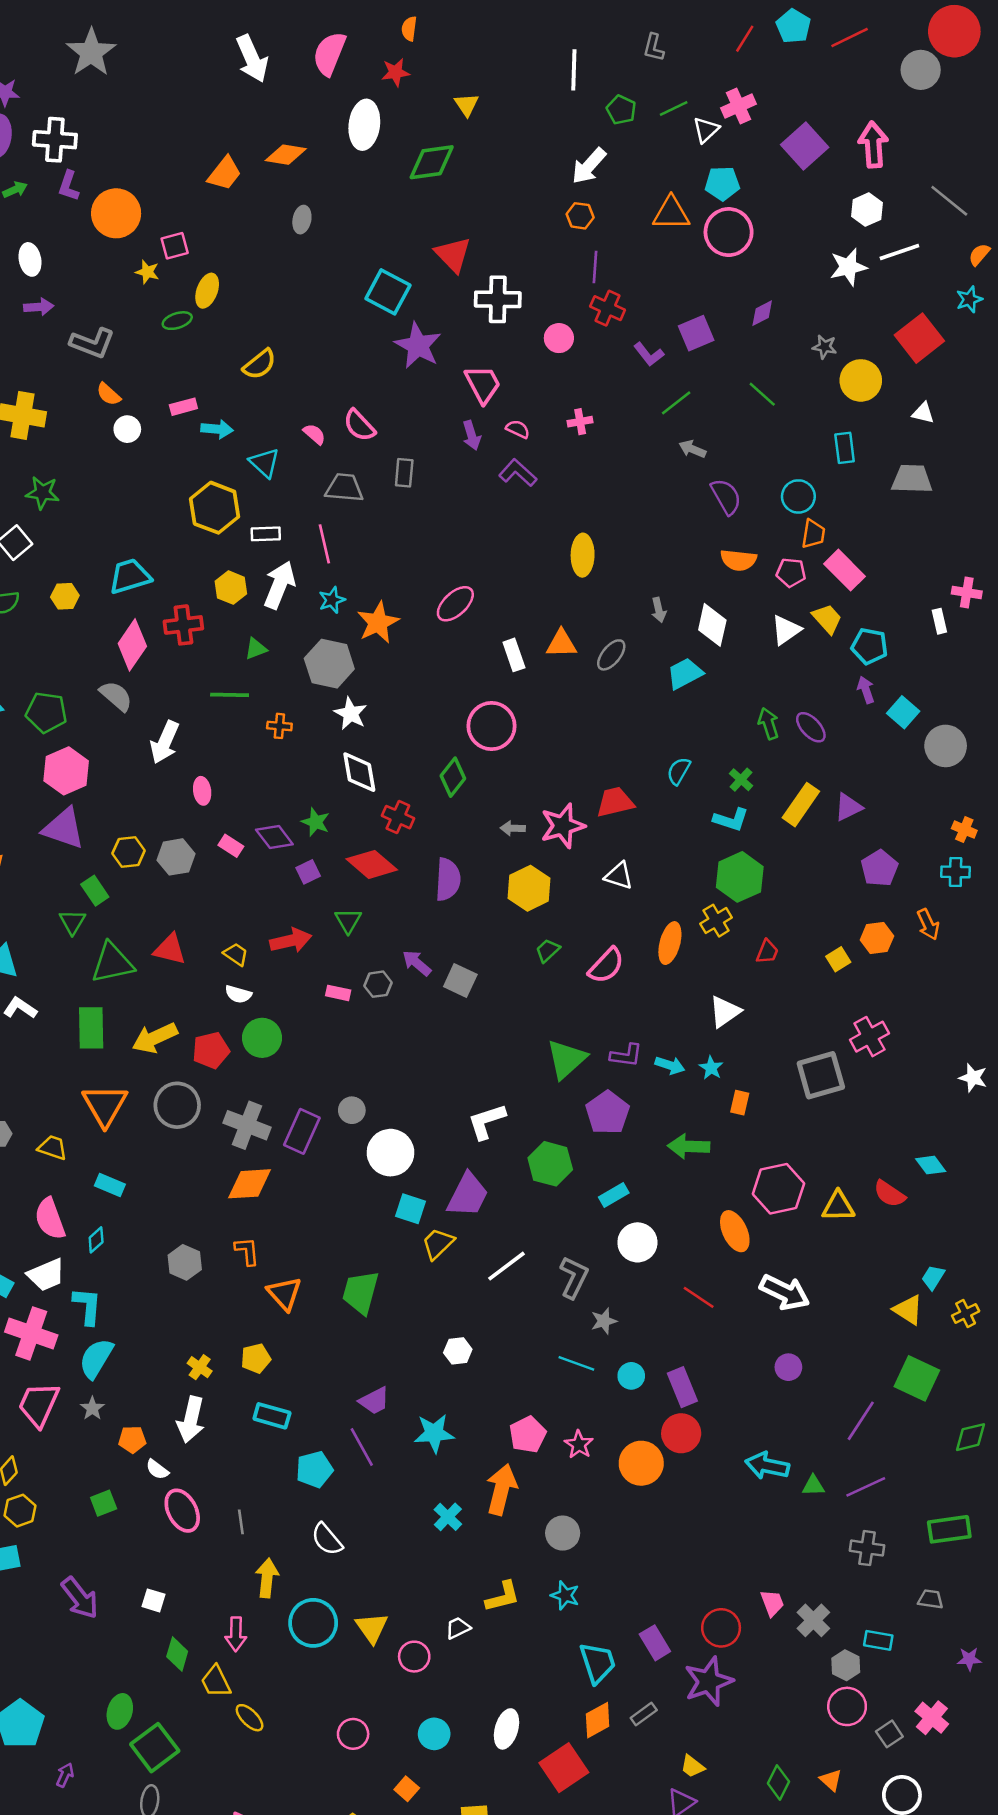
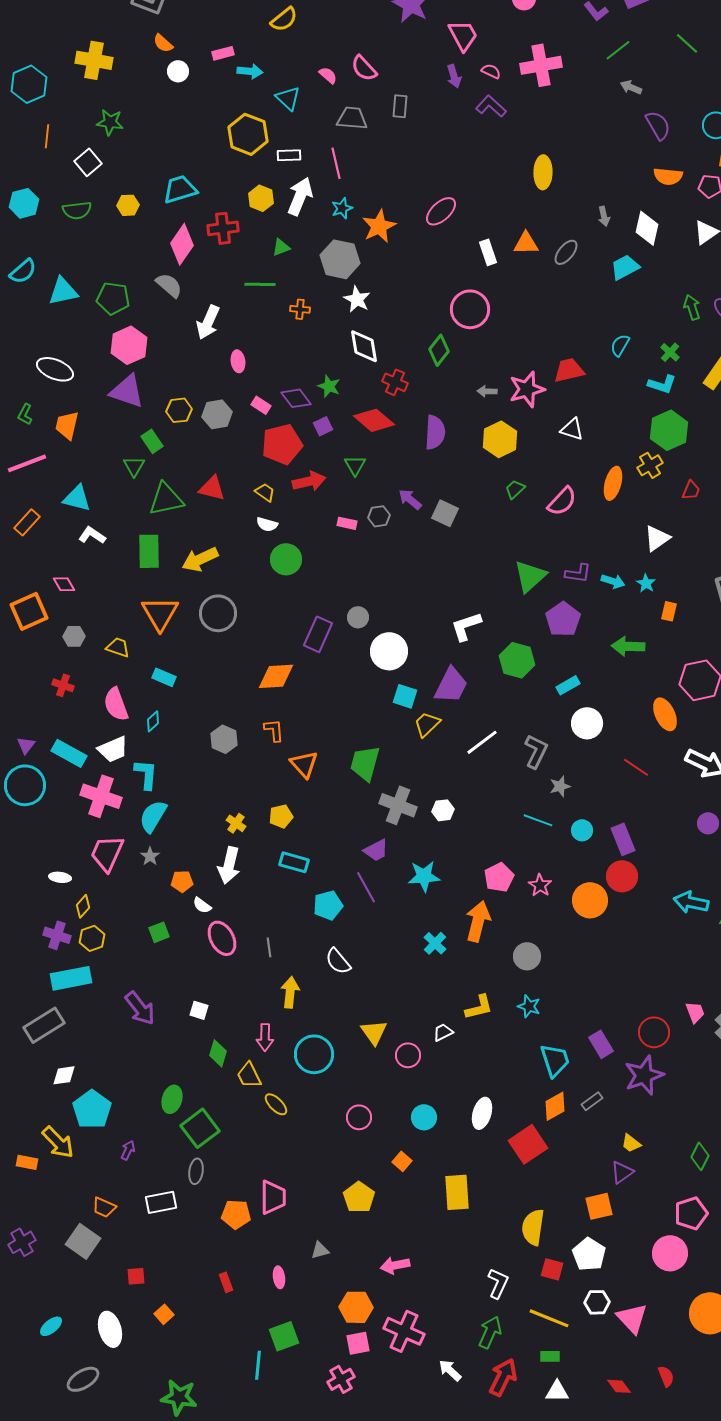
pink cross: (580, 422) -> (541, 65), size x2.0
red pentagon: (211, 1050) -> (282, 444), moved, size x1.4
gray cross: (247, 1125) -> (398, 805), moved
cyan circle: (313, 1623) -> (314, 1054), moved

